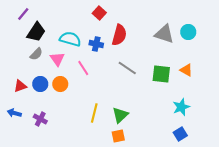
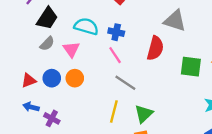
gray triangle: (164, 34) -> (175, 21), moved
red semicircle: (119, 35) -> (155, 48), moved
pink line: (83, 68) -> (115, 55), moved
gray line: (127, 68) -> (125, 83), moved
blue arrow: (14, 113) -> (31, 107), moved

